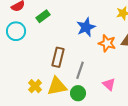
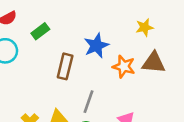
brown rectangle: (58, 57) -> (65, 66), moved

